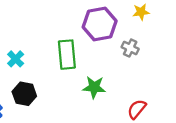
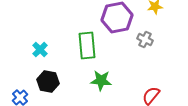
green star: (94, 87) -> (101, 80), moved

